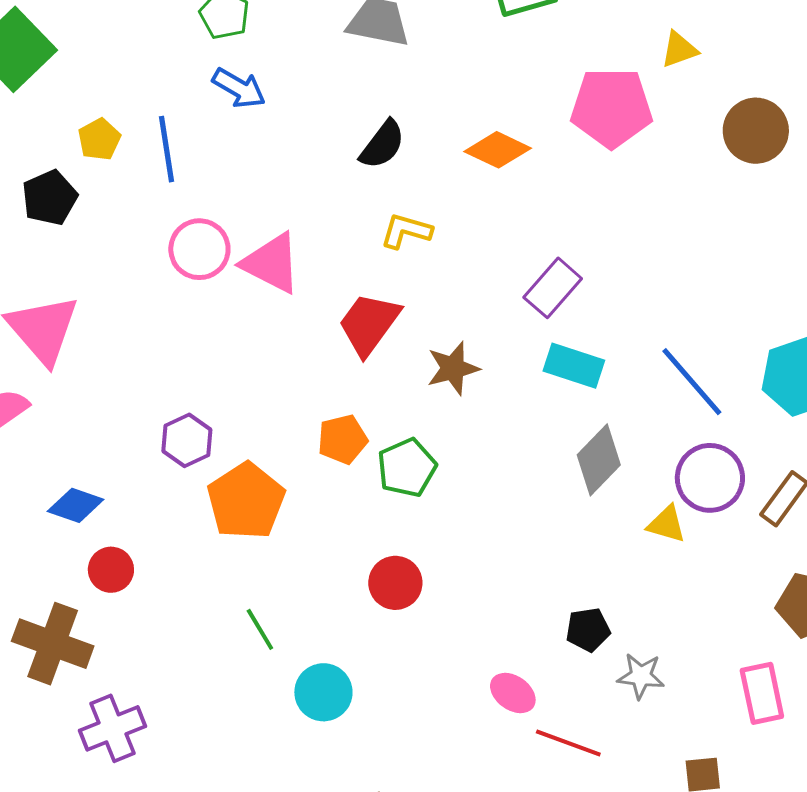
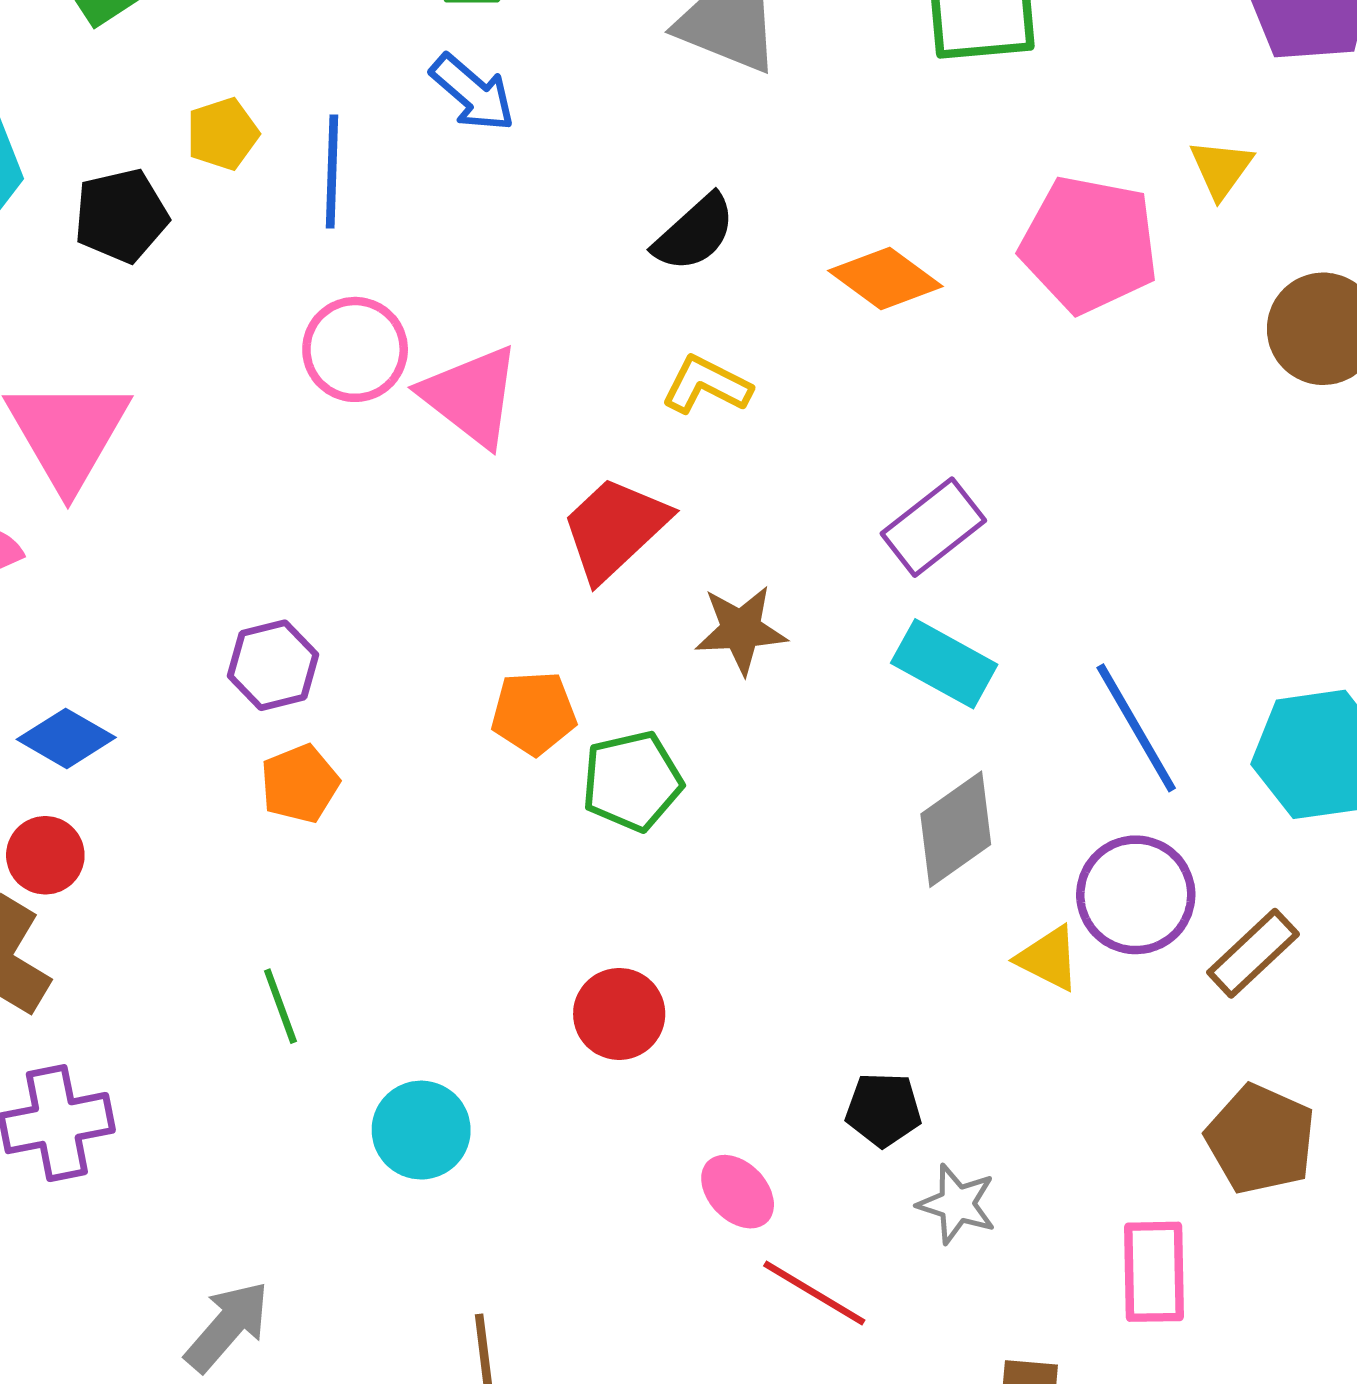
yellow triangle: (679, 49) -> (1221, 169), turned -45
orange pentagon: (246, 501) -> (300, 784), moved, size x0.6
red circle: (111, 570) -> (45, 855), moved
red circle: (395, 583) -> (619, 1014), moved
green line: (260, 629) -> (280, 1006), moved

